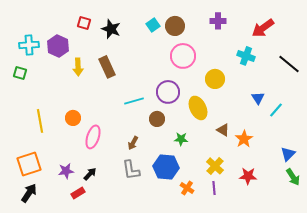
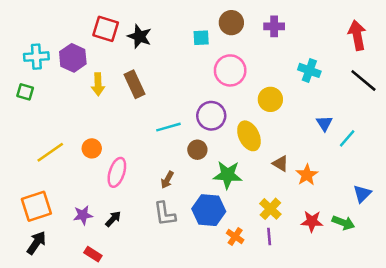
red square: (84, 23) -> (106, 29), size x1.5
cyan square: (153, 25) -> (201, 38), moved, turned 32
brown circle: (175, 26) -> (231, 23), moved
red arrow: (263, 28) -> (357, 35), moved, turned 115
yellow line: (40, 121) -> (50, 152), turned 65
green star: (181, 139) -> (228, 175), size x1.6
green arrow: (293, 177) -> (343, 223), moved, turned -36
red rectangle: (78, 193) -> (93, 254), moved, turned 64

